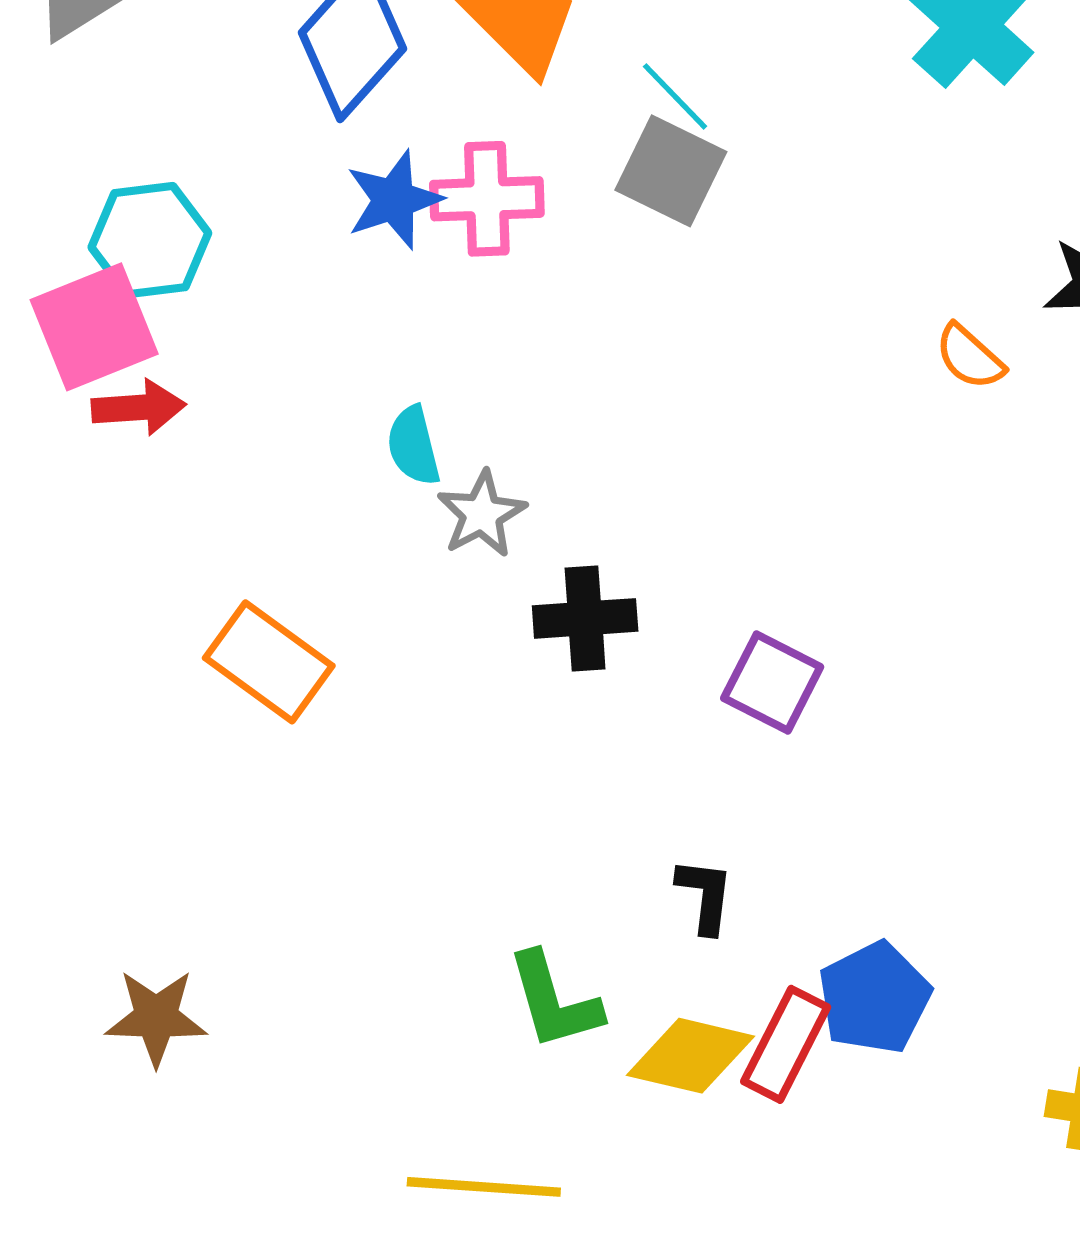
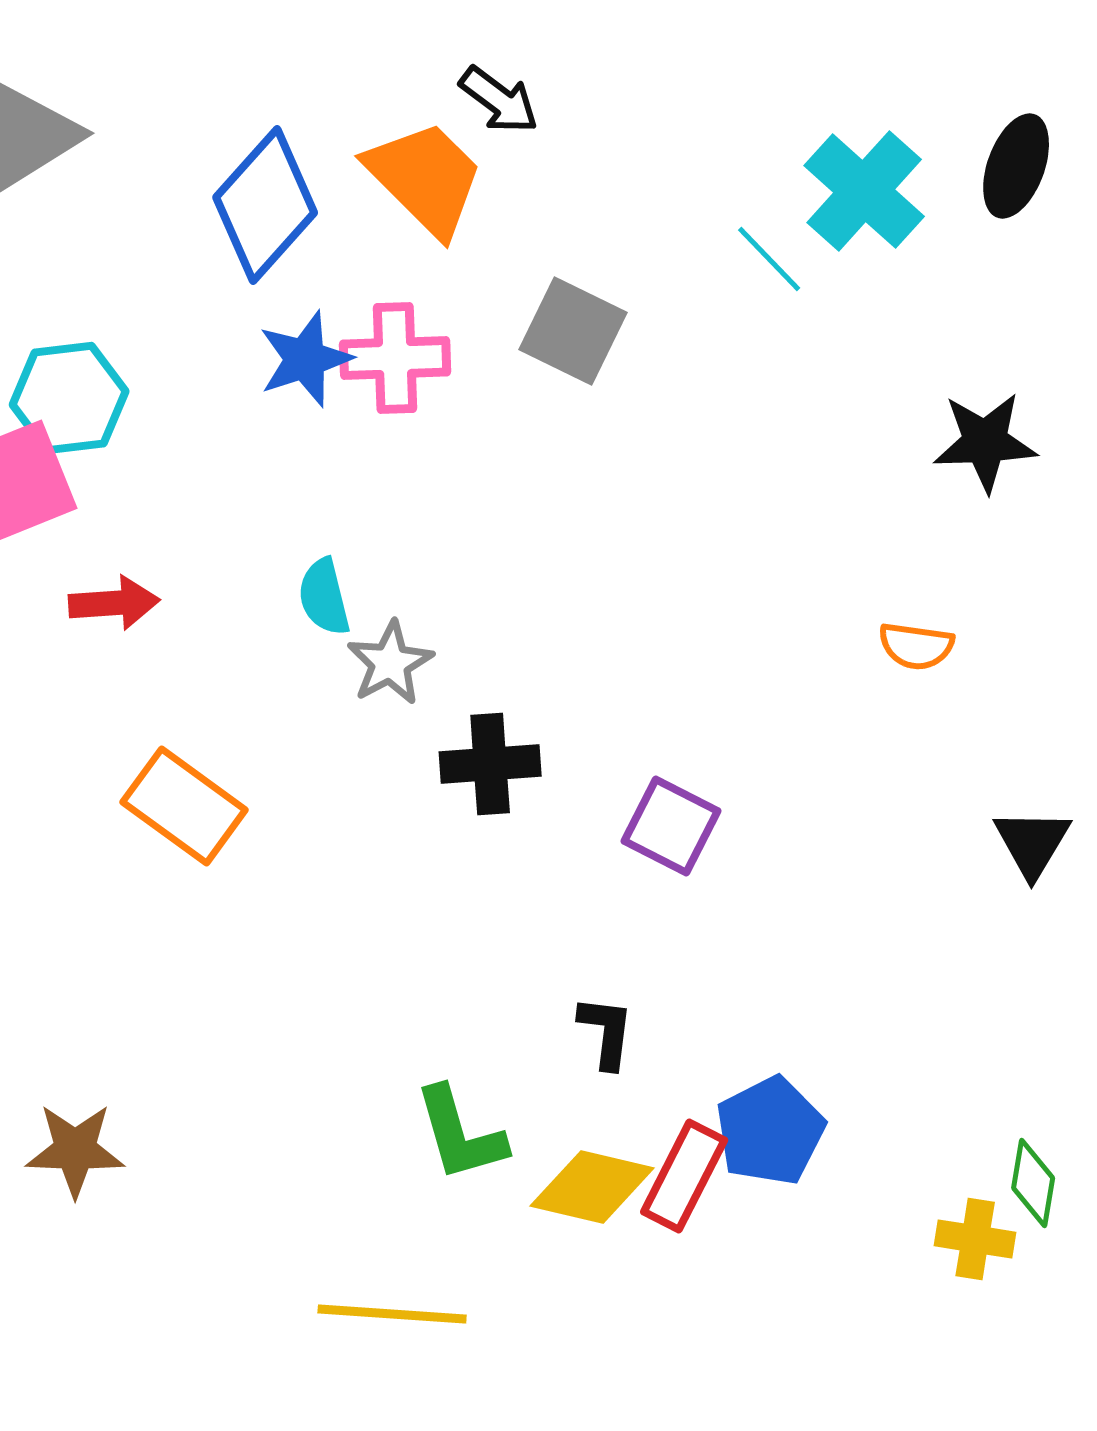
cyan line: (675, 96) -> (769, 259), moved
orange semicircle: (970, 357) -> (916, 646), moved, turned -34
red arrow: (139, 408) -> (114, 603), moved

